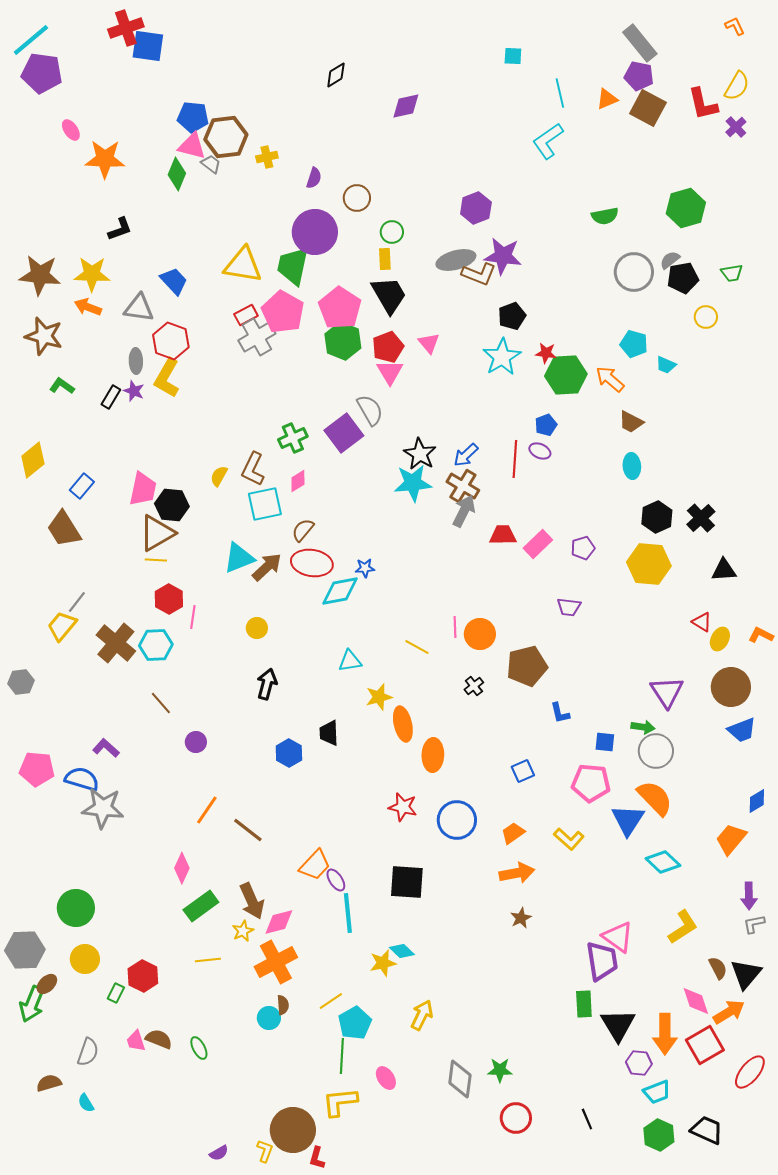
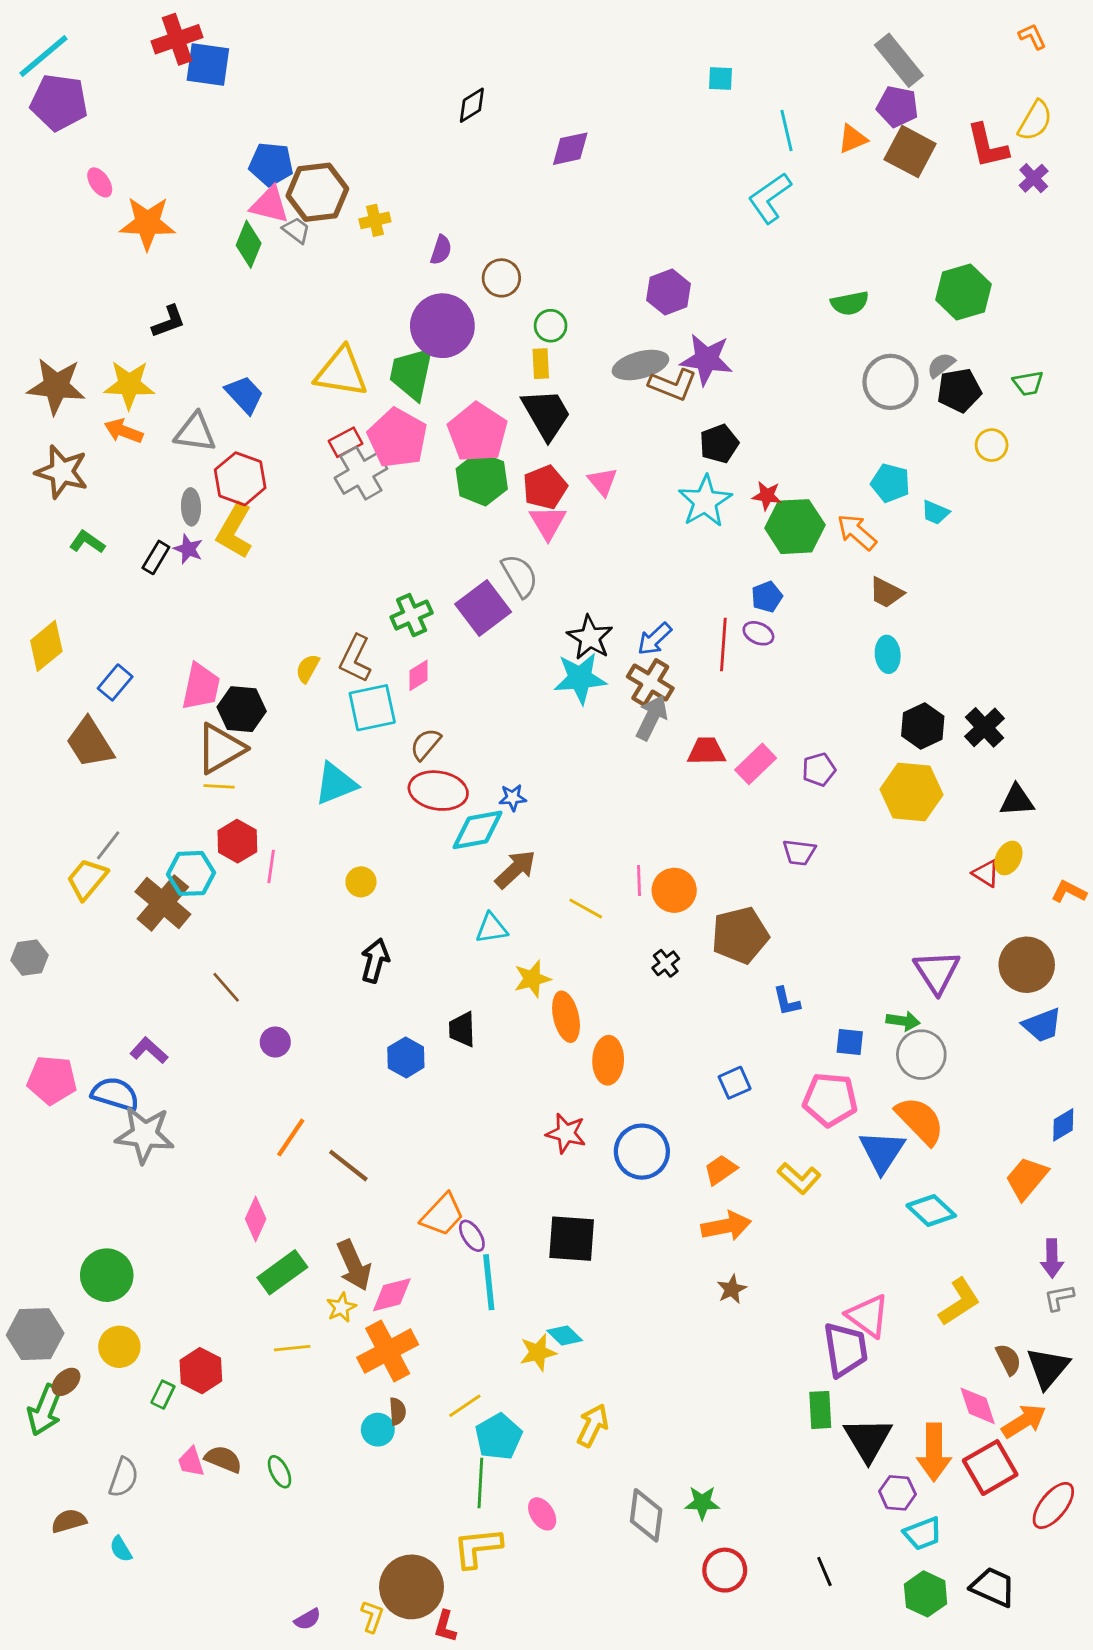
brown arrow: (267, 567) -> (515, 869), moved
yellow ellipse: (720, 639) -> (1008, 858), moved
cyan hexagon: (156, 645) -> (191, 873), moved

